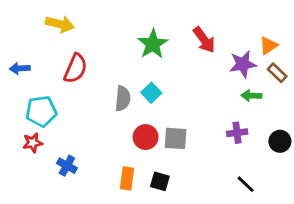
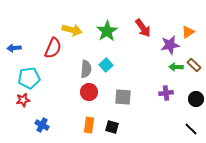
yellow arrow: (60, 24) -> (72, 30), moved
brown rectangle: (277, 73) -> (194, 65), moved
red circle: (146, 137) -> (89, 92), moved
blue cross: (67, 166) -> (42, 125), moved
black line: (246, 184) -> (191, 129), moved

